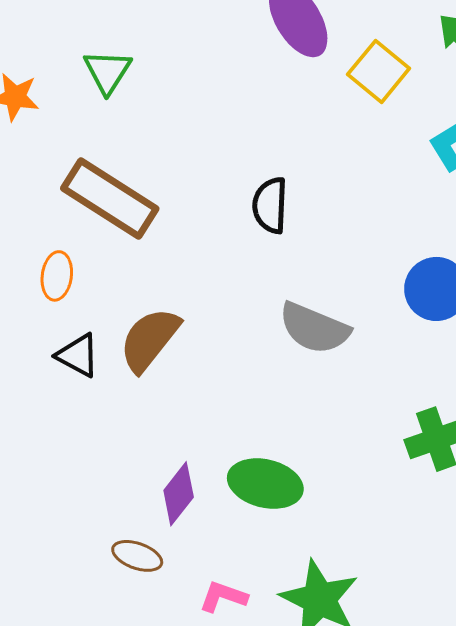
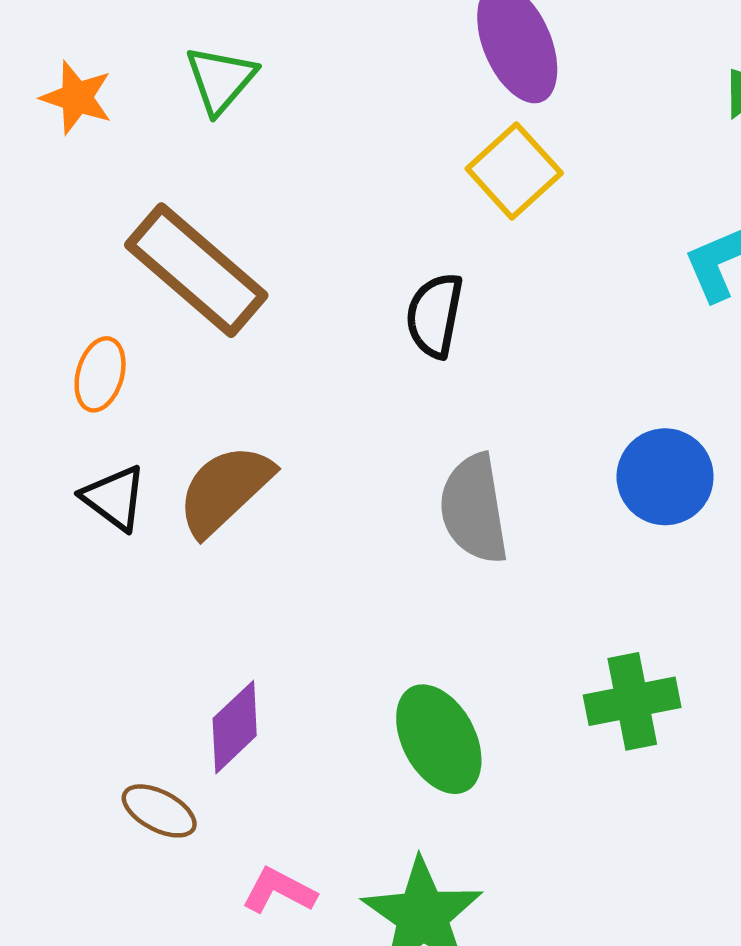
yellow square: (379, 71) -> (514, 171), moved
gray semicircle: (314, 328) -> (474, 509), turned 50
green ellipse: (265, 484) -> (439, 739), moved, turned 40

